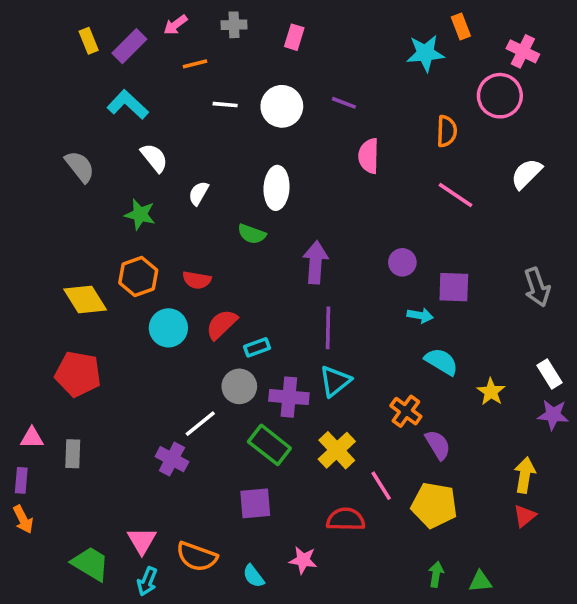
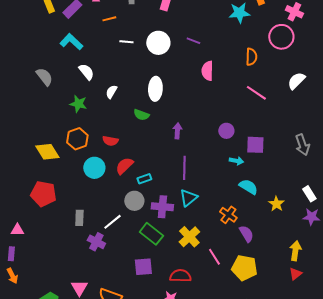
purple arrow: (316, 262) -> (177, 131), size x0.7
gray rectangle: (73, 454) -> (79, 218), moved
red semicircle: (346, 519) -> (180, 276), moved

